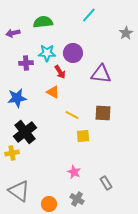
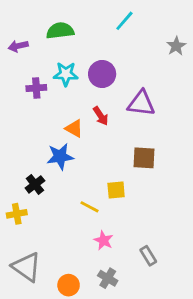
red arrow: (60, 72) -> (101, 116), moved
blue star: (17, 98) -> (60, 156), moved
yellow line: (72, 115) -> (89, 207), moved
black cross: (25, 132) -> (35, 184), size x0.6

